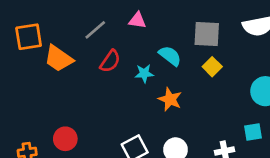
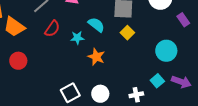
cyan square: (253, 132) -> (157, 81), turned -32
red circle: (65, 139) -> (18, 61), moved

